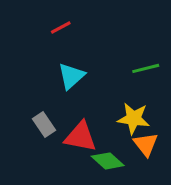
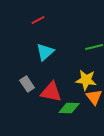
green diamond: (108, 161) -> (69, 108), turned -40

